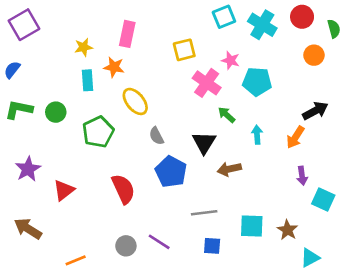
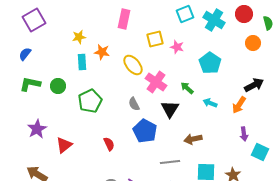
pink rectangle: (127, 34) -> (124, 19), moved
pink star: (231, 60) -> (177, 47), moved
cyan pentagon: (257, 82) -> (210, 63), turned 30
pink cross: (207, 83) -> (156, 82), moved
yellow ellipse: (135, 101) -> (133, 65), moved
cyan arrow: (257, 135) -> (210, 103), turned -64
brown arrow: (229, 169) -> (193, 139), moved
red semicircle: (123, 189) -> (109, 144), size x0.6

